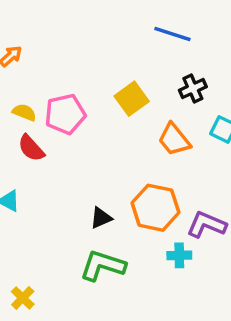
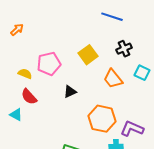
yellow semicircle: (24, 112) -> (25, 74), moved
red semicircle: (31, 148) -> (29, 97), moved
black triangle: (101, 218) -> (70, 92), moved

